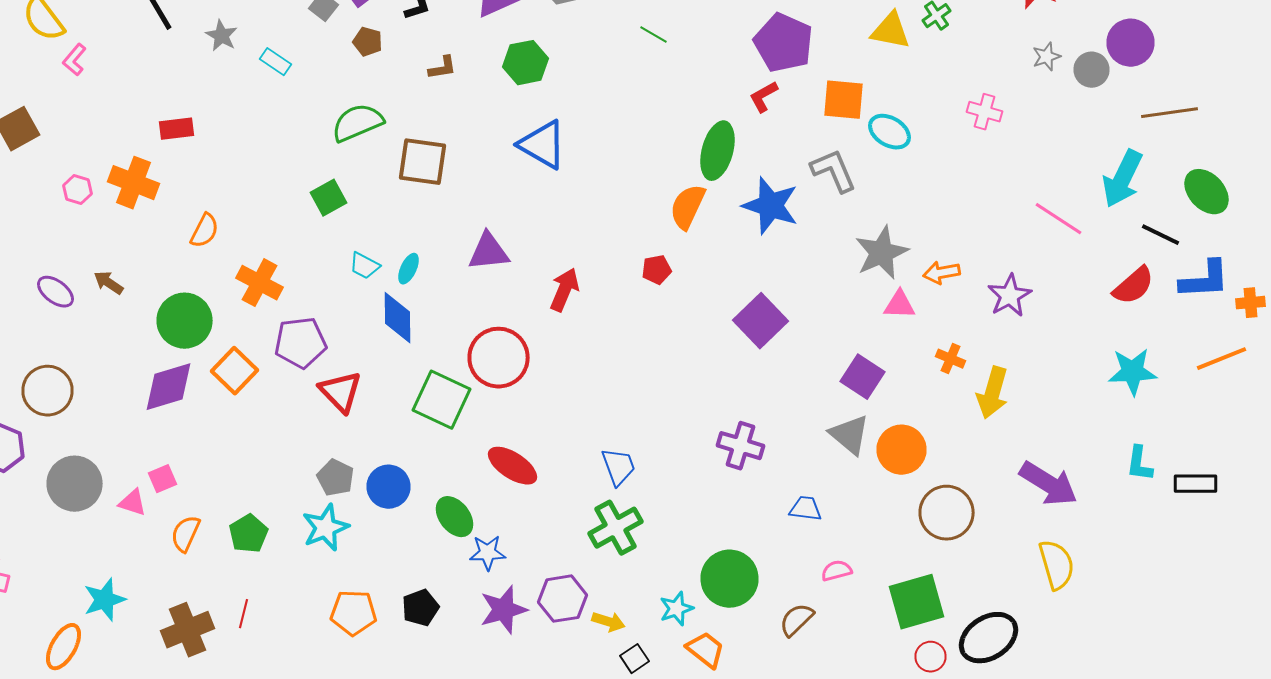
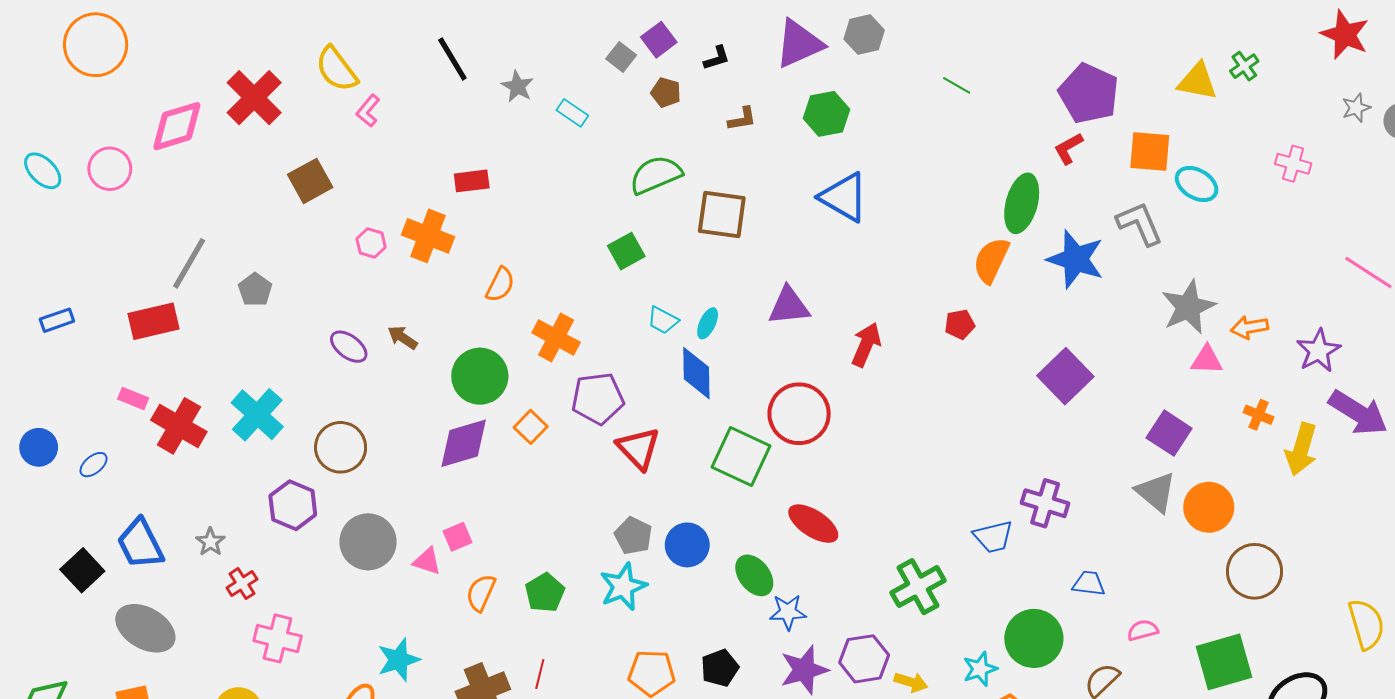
orange square: (234, 371) -> (531, 427), size x0.7
blue trapezoid: (618, 467) -> (993, 537), moved, turned 96
purple arrow: (1048, 484) -> (1358, 413), moved
blue trapezoid: (806, 509) -> (1089, 584), moved

